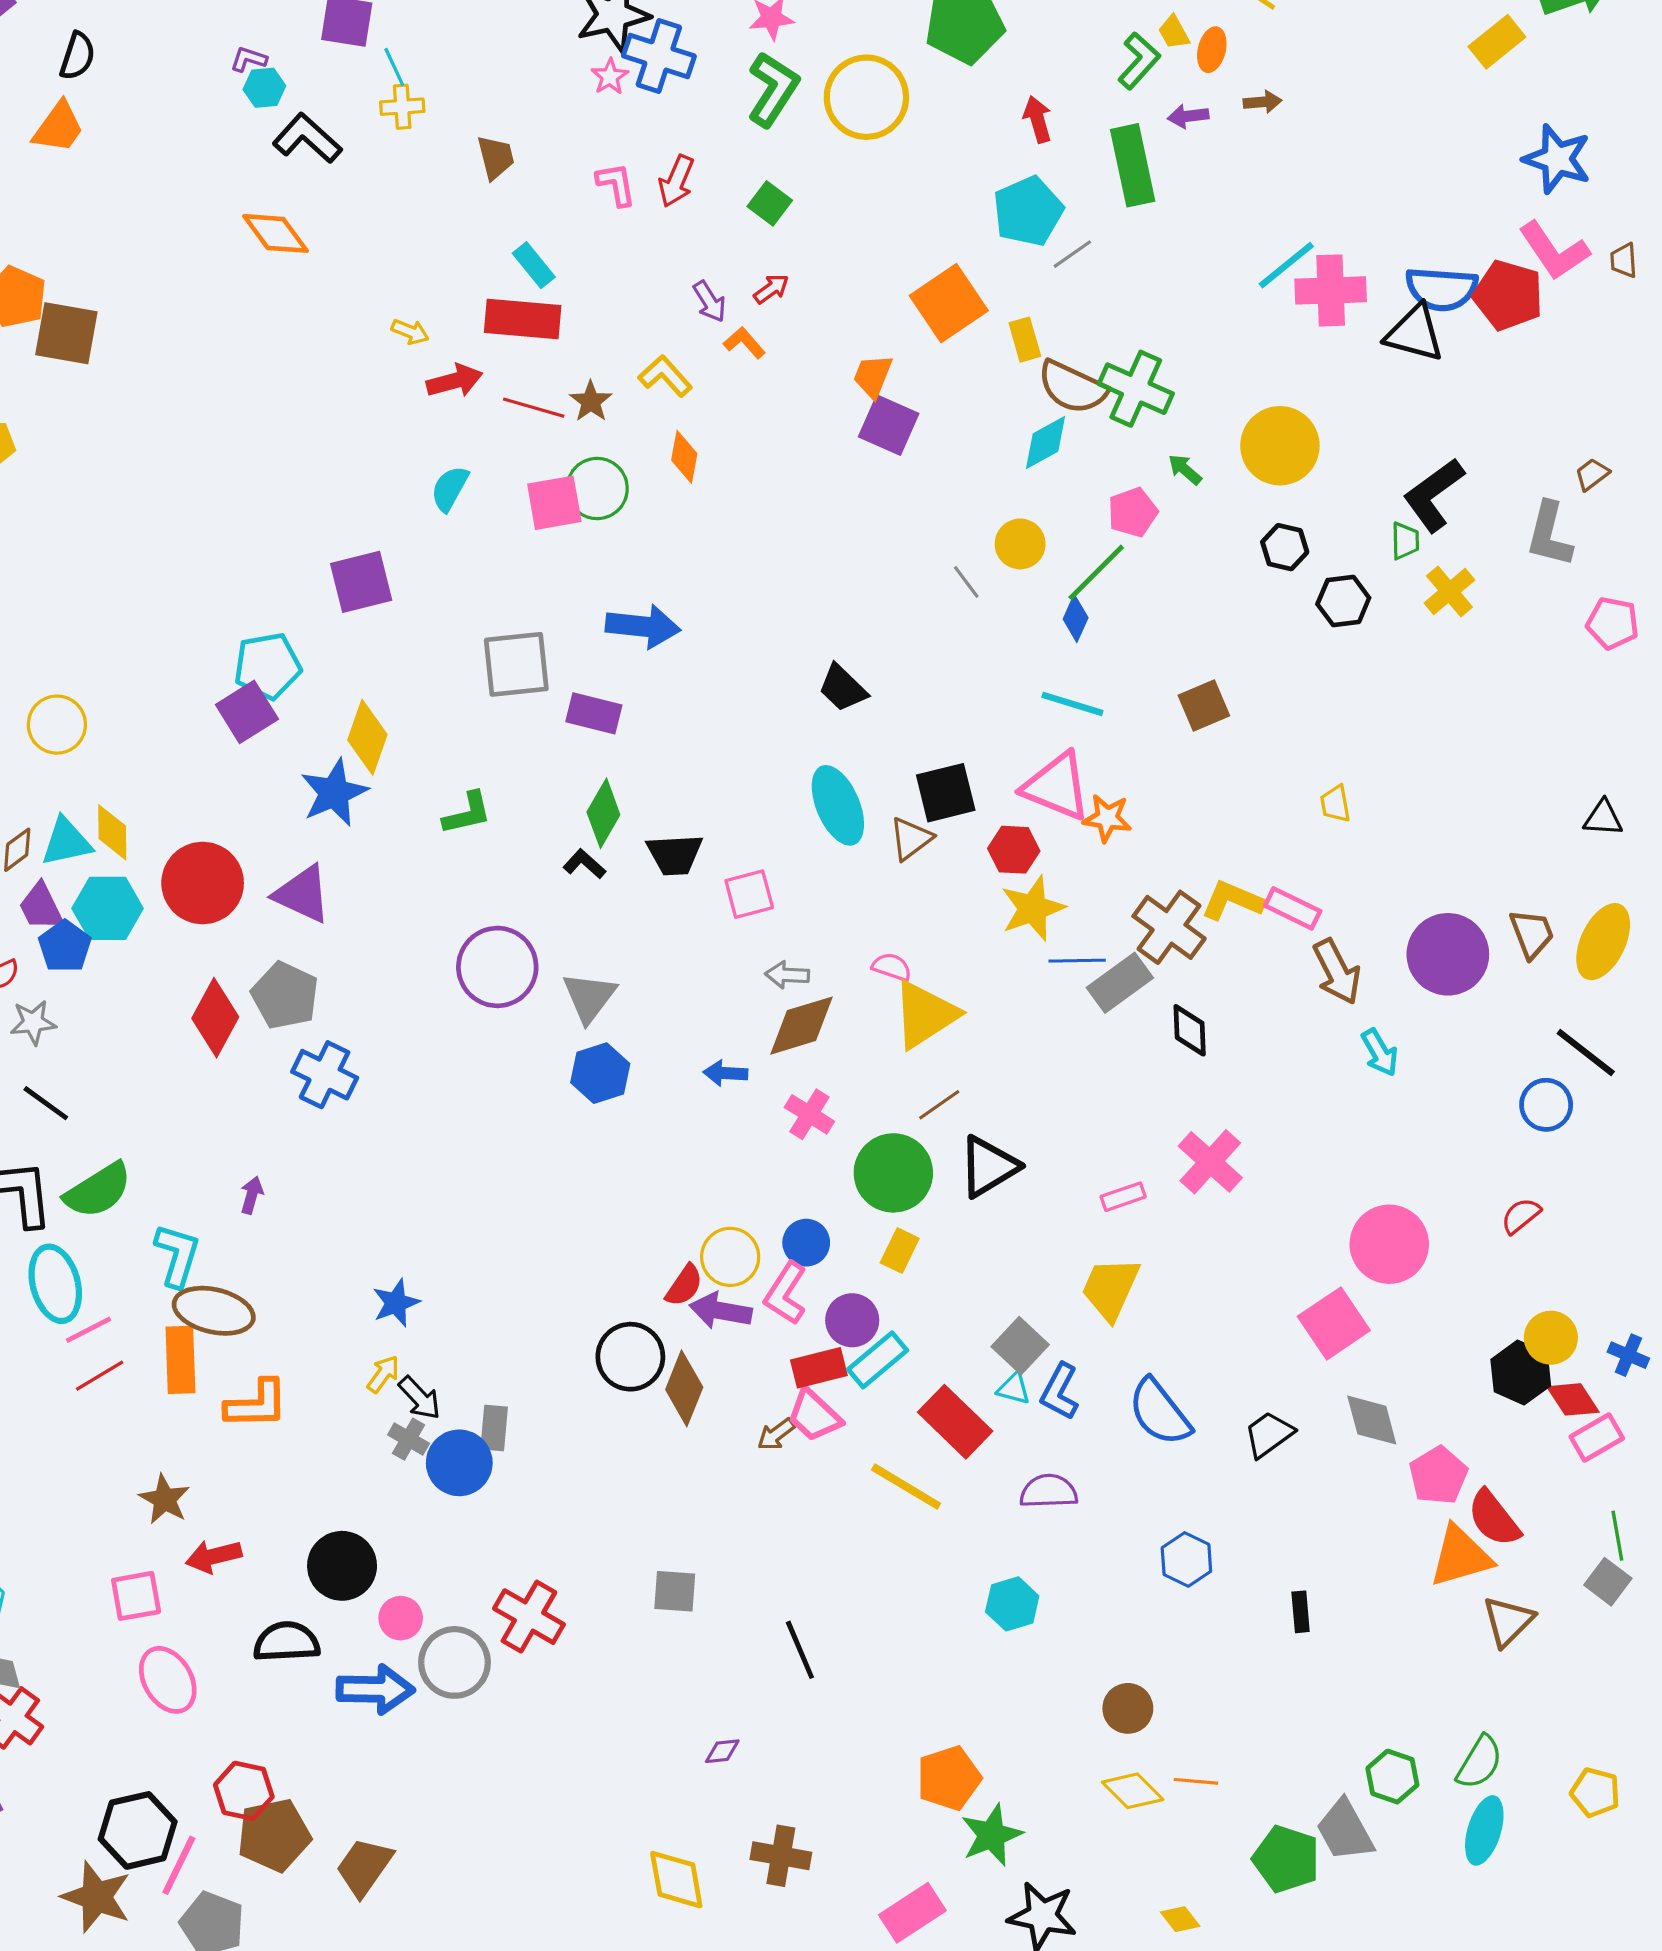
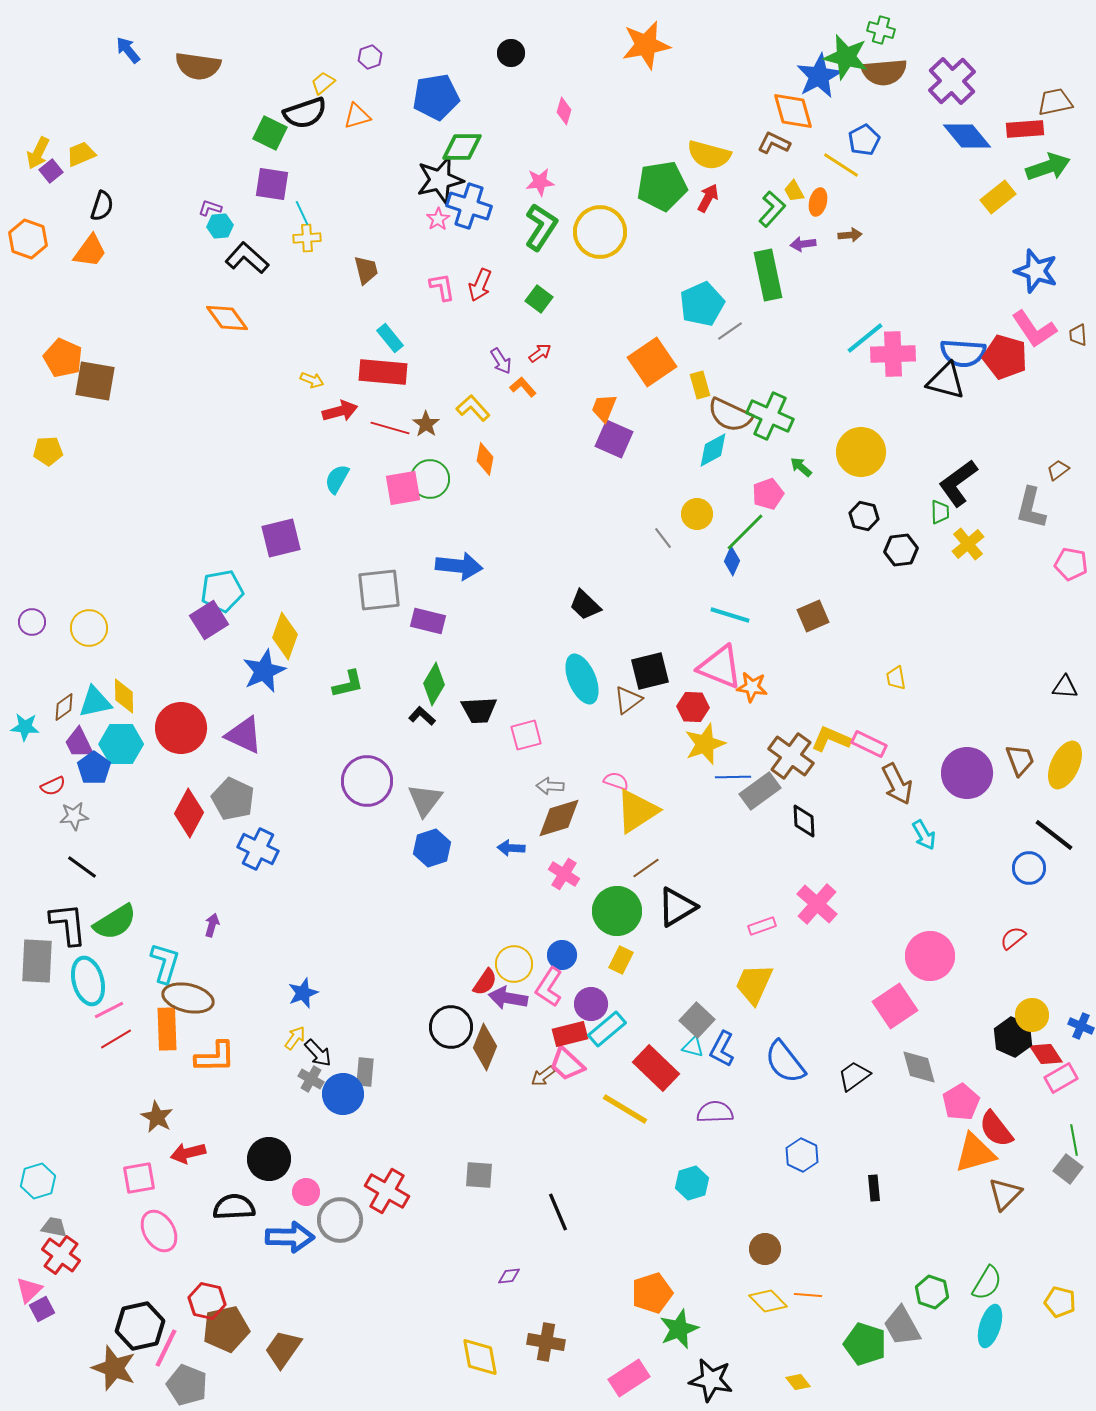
red arrow: (1038, 119) -> (708, 198), moved, turned 44

